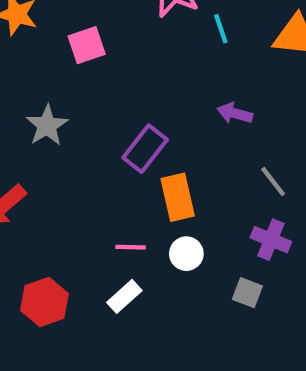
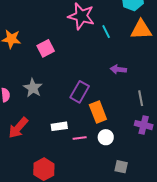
gray line: (273, 182) -> (141, 98), turned 35
gray square: (247, 293) -> (121, 167), moved
white rectangle: (124, 296) -> (59, 126), moved, turned 42

